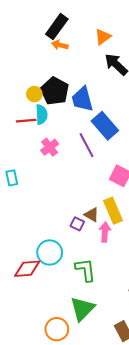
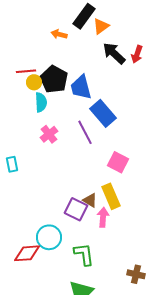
black rectangle: (57, 27) -> (84, 16), moved
red line: (26, 121) -> (26, 71), moved
purple square: (77, 224) -> (76, 209), size x1.6

